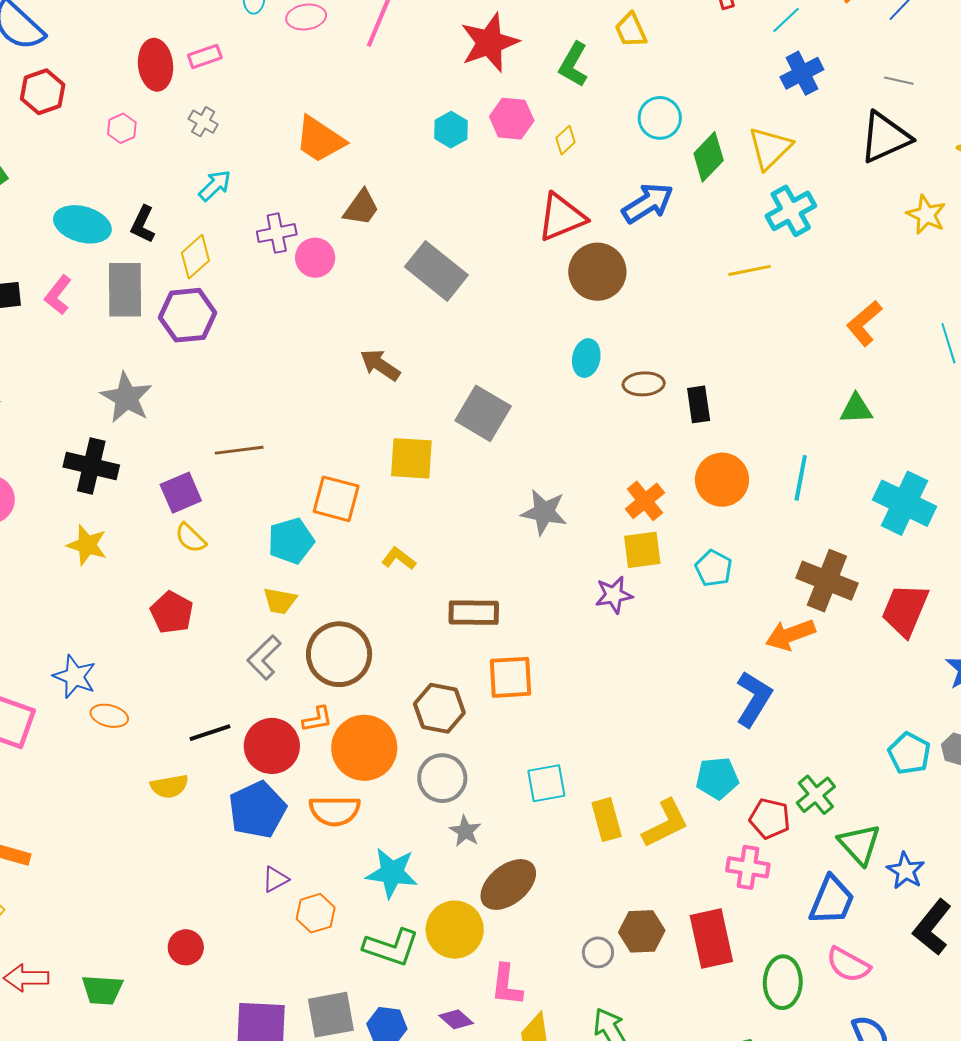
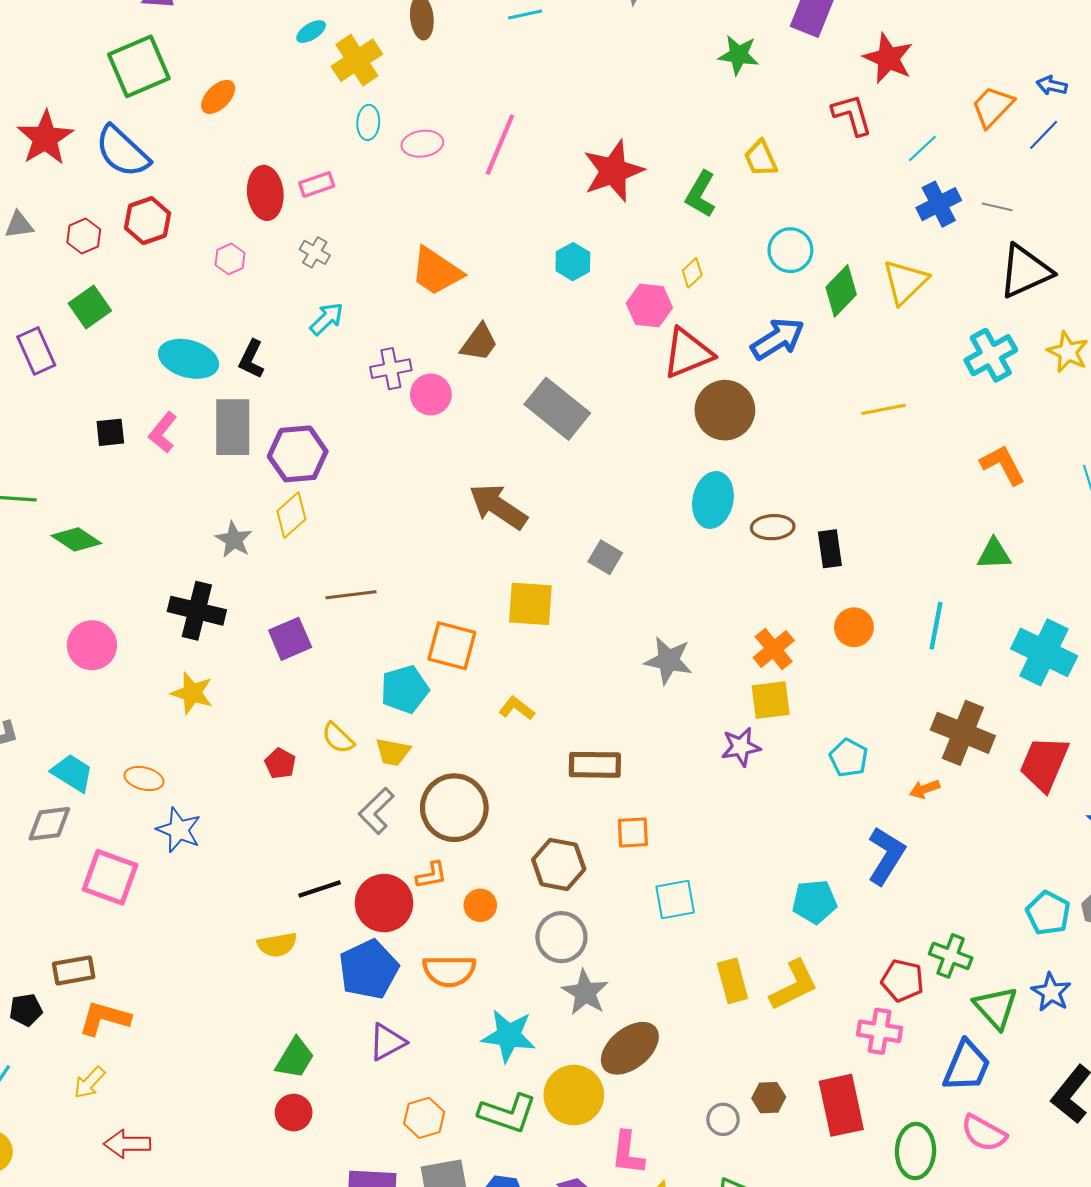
gray line: (899, 81) -> (997, 207), moved
pink hexagon: (512, 119) -> (649, 305), moved
cyan cross: (791, 211) -> (991, 355), moved
yellow diamond: (195, 257) -> (291, 515), moved
orange L-shape: (864, 323) -> (1003, 465), turned 102
cyan ellipse: (586, 358) -> (713, 500), size x1.4
brown arrow: (380, 365) -> (498, 507), size x1.4
gray star: (126, 398) -> (234, 540), size x0.7
gray square: (483, 413) -> (605, 557), size x0.6
orange circle: (722, 480) -> (854, 627), size x0.7
yellow semicircle: (191, 538) -> (338, 738), moved
cyan pentagon: (714, 568) -> (849, 758), moved
red pentagon: (172, 612) -> (280, 764), size x0.7
orange arrow: (790, 635) -> (925, 789), size x0.6
orange square: (510, 677) -> (633, 832), size x0.7
orange ellipse: (109, 716) -> (144, 779), moved
orange circle: (364, 748) -> (480, 905), size x0.5
cyan pentagon: (717, 778) -> (814, 902), moved
cyan square: (546, 783) -> (675, 899), moved
green cross: (816, 795) -> (951, 956), turned -30
gray star: (465, 831) -> (585, 992), size x1.4
blue star: (906, 871) -> (1051, 992), moved
purple triangle: (275, 879) -> (387, 1042), size x1.4
orange hexagon: (316, 913) -> (424, 1118), moved
brown hexagon: (642, 931) -> (769, 1098), size x0.7
green trapezoid: (102, 990) -> (295, 1058), moved, turned -63

